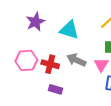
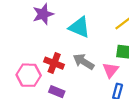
pink hexagon: (26, 61) -> (29, 75), moved

